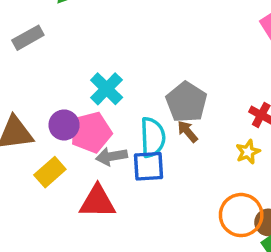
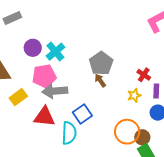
purple circle: (64, 125) -> (33, 48), moved
cyan semicircle: (153, 137) -> (69, 133), moved
gray arrow: (111, 156) -> (55, 91), size x1.4
blue square: (149, 166) -> (82, 114), moved, turned -36

